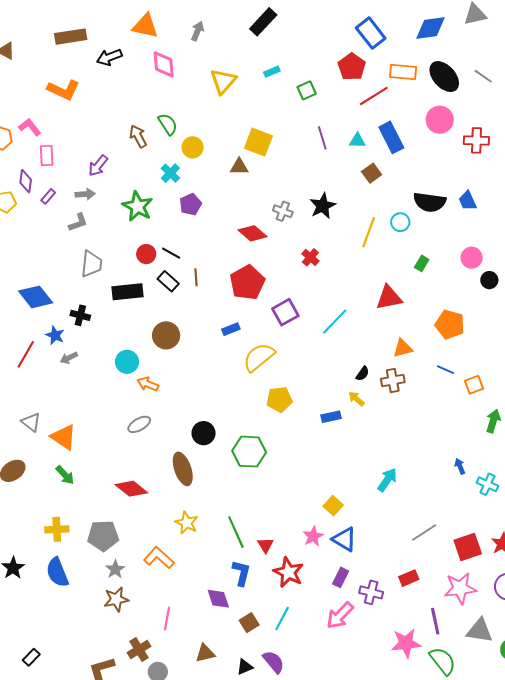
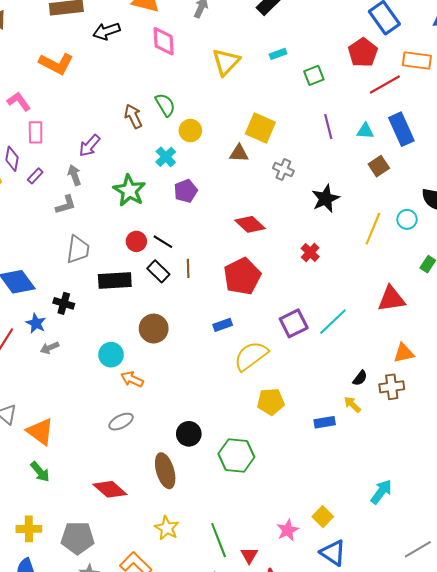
gray arrow: (85, 194) -> (74, 175), turned -108
gray cross: (283, 211) -> (283, 170), moved
purple square: (285, 312) -> (294, 323), moved
pink star: (313, 536) -> (288, 530), moved

